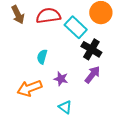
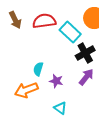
black cross: (91, 49) -> (85, 53), turned 30
cyan semicircle: (42, 57) -> (38, 69), moved

